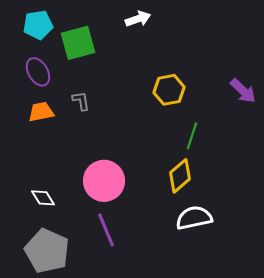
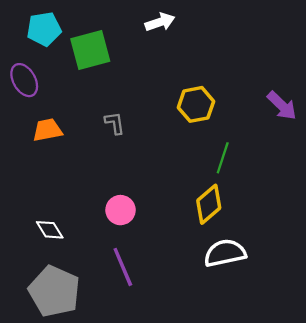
purple ellipse: (38, 72) -> (24, 80), moved
gray L-shape: (81, 101) -> (115, 123), moved
pink circle: (104, 181) -> (121, 210), size x0.6

